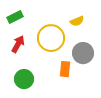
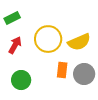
yellow semicircle: (77, 21) -> (79, 42), moved, size x1.6
gray circle: (83, 53) -> (84, 74), moved

